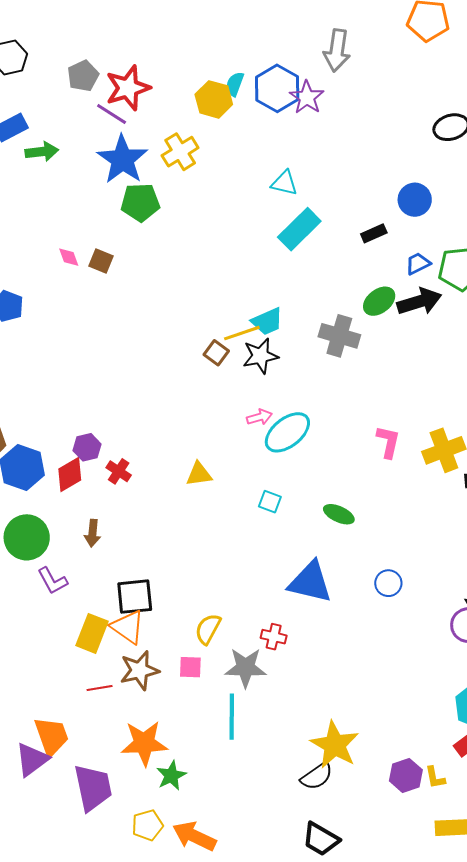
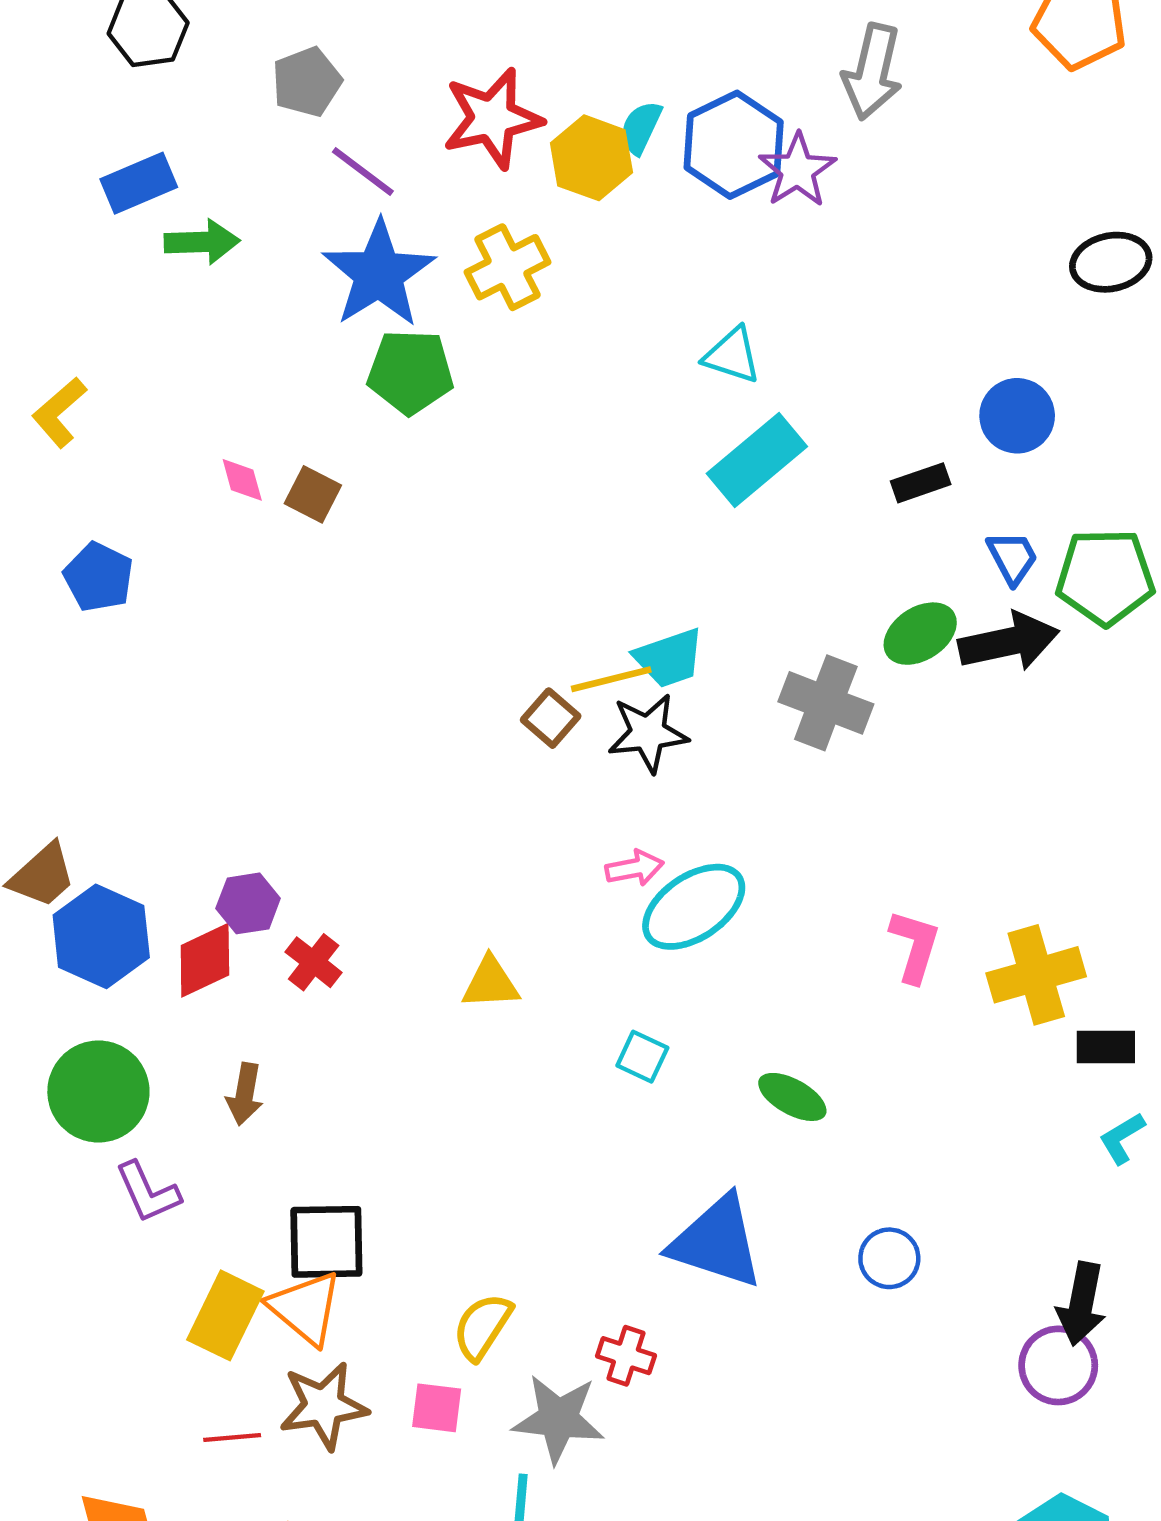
red star: (128, 88) -> (492, 118), moved
blue trapezoid: (418, 264) -> (1012, 558), turned 84

